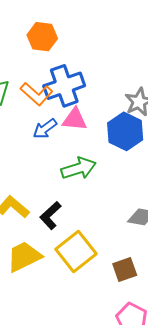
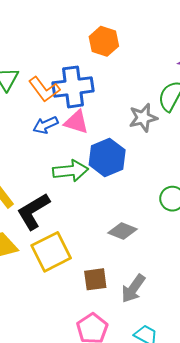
orange hexagon: (42, 37) -> (104, 41), moved
blue hexagon: (125, 131) -> (107, 157), moved
black L-shape: (50, 215) -> (33, 211), size x1.4

